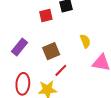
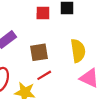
yellow semicircle: (85, 41) -> (78, 51), size x1.5

